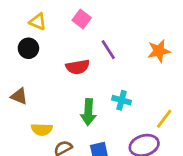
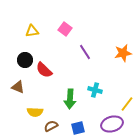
yellow triangle: (38, 22) -> (32, 31), turned -32
black circle: (28, 48) -> (25, 60), moved
red semicircle: (78, 67) -> (44, 70), moved, turned 54

